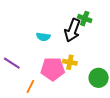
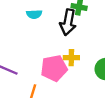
cyan semicircle: (43, 37) -> (34, 14), moved

